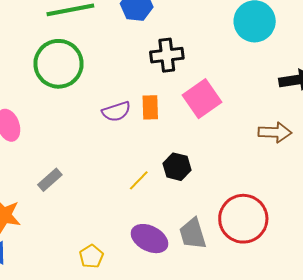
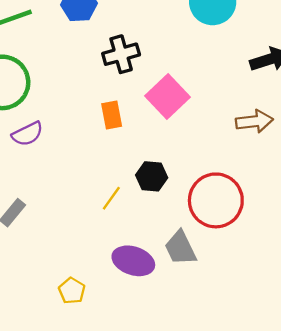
purple semicircle: (116, 112) -> (27, 134), moved
red circle: (243, 219) -> (216, 200), moved

